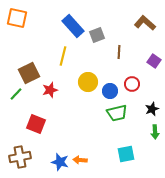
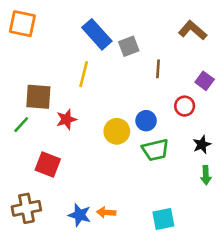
brown square: (29, 73) -> (38, 97), turned 30
yellow circle: (88, 82) -> (117, 131), moved
red circle: (132, 84) -> (185, 106), moved
cyan square: (126, 154) -> (163, 219), moved

